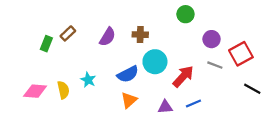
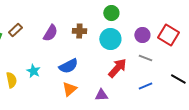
green circle: (185, 14) -> (111, 13), moved
red square: (241, 54) -> (168, 35), moved, turned -30
cyan circle: (155, 62) -> (110, 39), moved
blue line: (193, 104) -> (145, 86), moved

